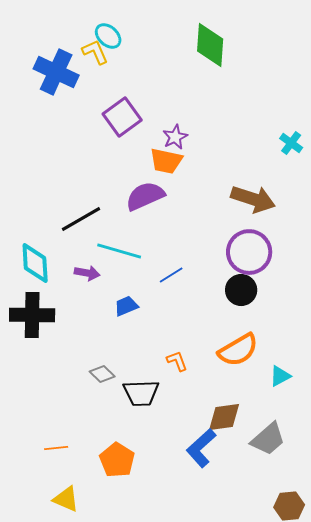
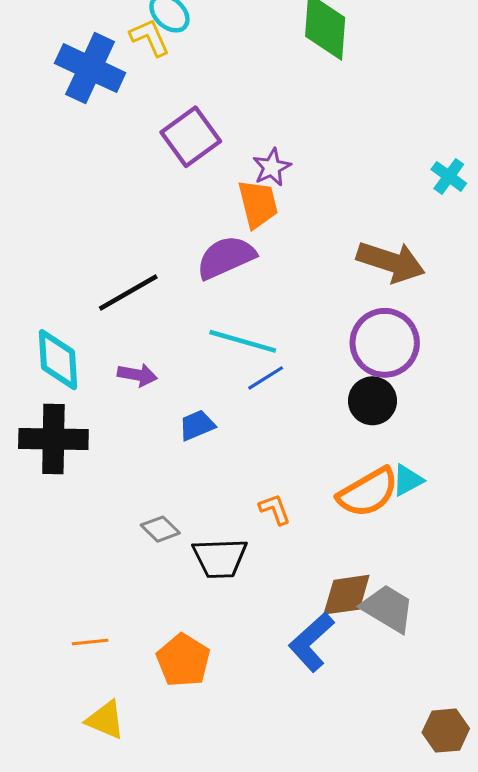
orange trapezoid: (166, 161) -> (258, 204), turned -116
cyan line: (119, 251) -> (243, 341), moved
cyan triangle: (280, 376) -> (408, 480), moved
gray trapezoid: (268, 439) -> (388, 608), moved, turned -108

